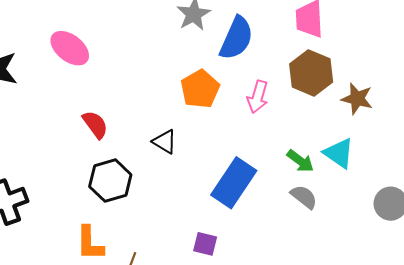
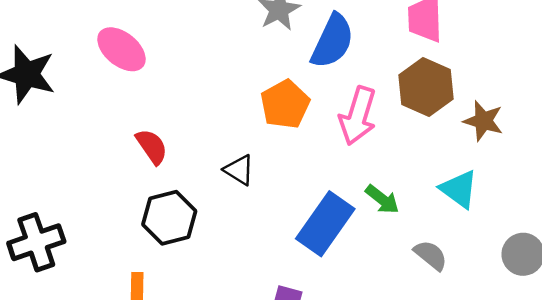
pink arrow: (258, 97) -> (358, 116), size x1.4
green arrow: (300, 161) -> (382, 199), moved
gray semicircle: (304, 197) -> (431, 255), moved

